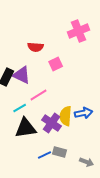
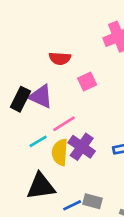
yellow semicircle: (66, 116) -> (60, 152), moved
purple cross: (52, 123) -> (82, 147), moved
black triangle: (26, 128) -> (41, 186), moved

